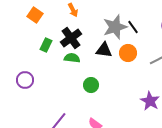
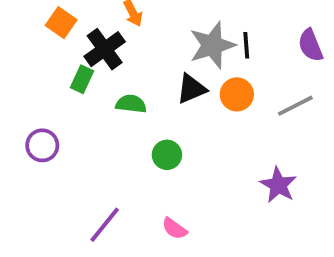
black line: (133, 27) -> (246, 45), turned 32
black cross: (71, 38) -> (105, 49), moved
black triangle: (104, 50) -> (191, 89), turned -30

